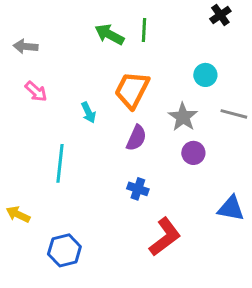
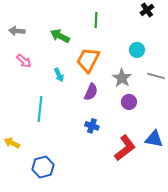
green arrow: (109, 34) -> (60, 36), moved
red L-shape: (165, 237) -> (125, 148), moved

